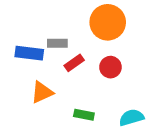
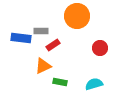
red circle: (110, 67) -> (100, 48), moved
orange triangle: (42, 92) -> (43, 66), moved

